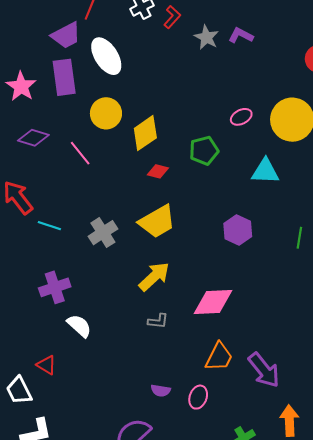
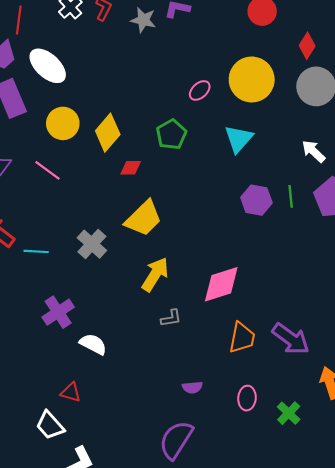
cyan triangle: (265, 171) -> (239, 139), turned -36
purple hexagon: (238, 230) -> (256, 200), moved
pink ellipse: (198, 397) -> (247, 398), moved

